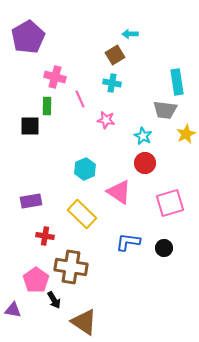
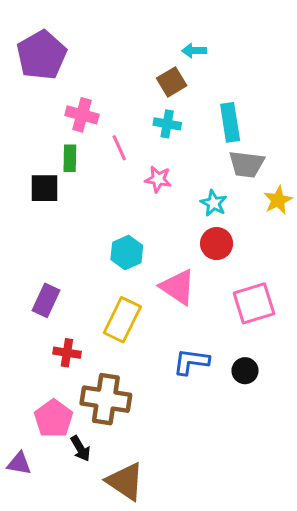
cyan rectangle: (177, 82) -> (230, 122), moved
purple rectangle: (31, 201) -> (46, 300), turned -55
yellow rectangle: (82, 214) -> (122, 320), turned 72

